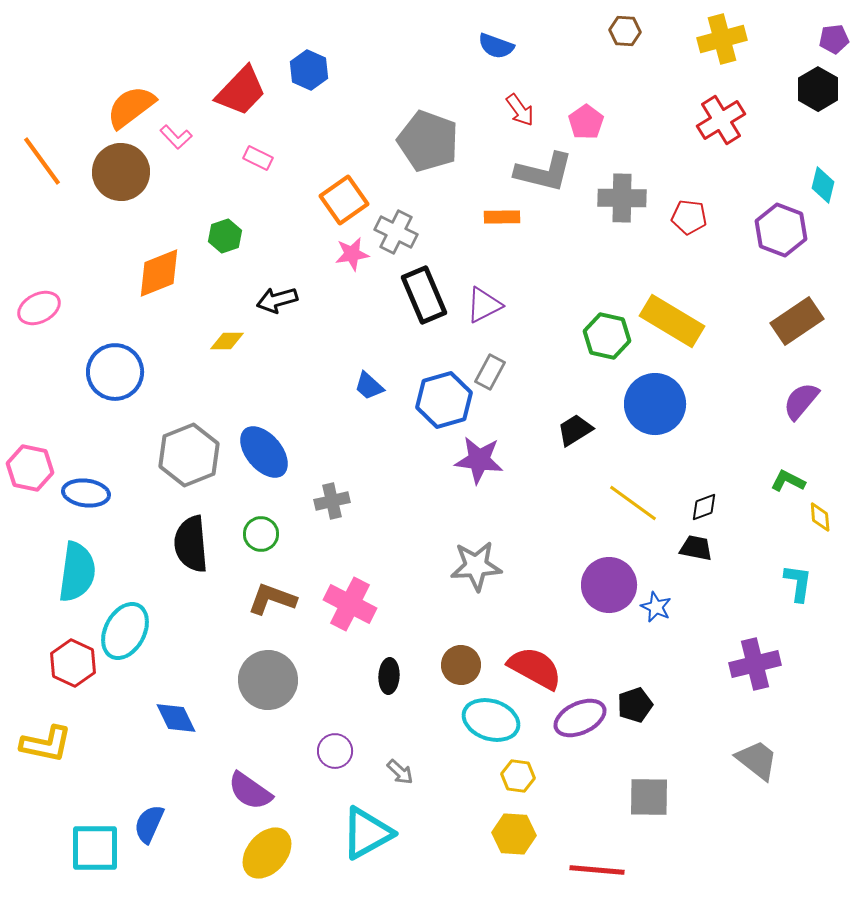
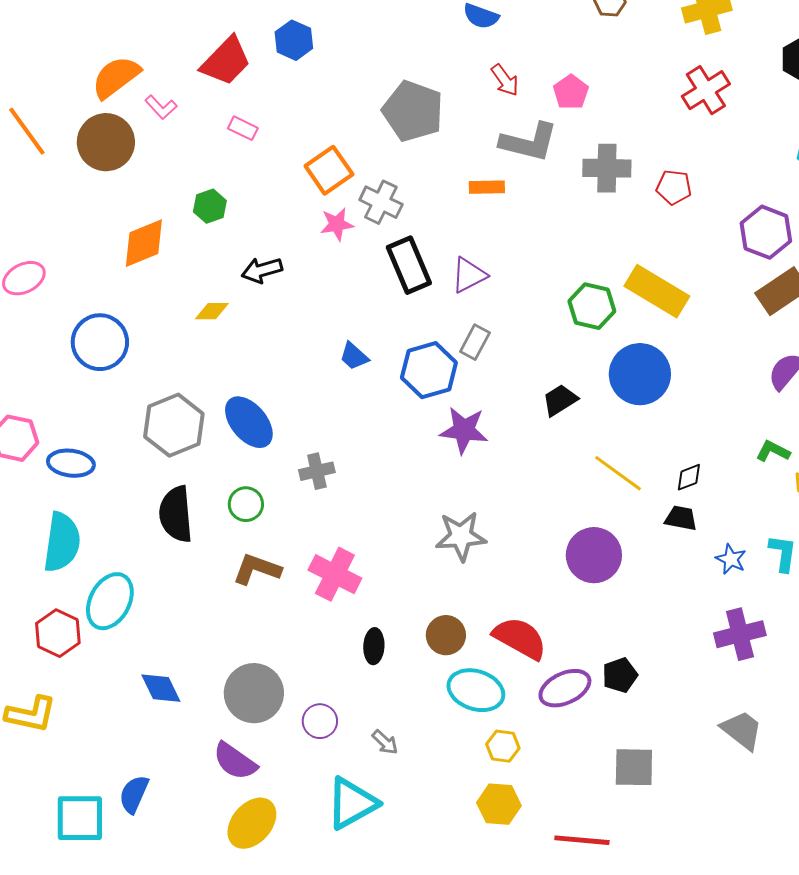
purple hexagon: (781, 230) -> (766, 232), moved
blue star: (656, 607) -> (731, 559), moved
gray circle: (268, 680) -> (254, 693), moved

